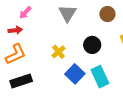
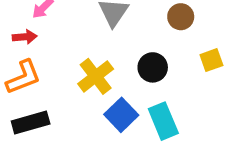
yellow cross: (59, 52) -> (96, 76), size x1.5

